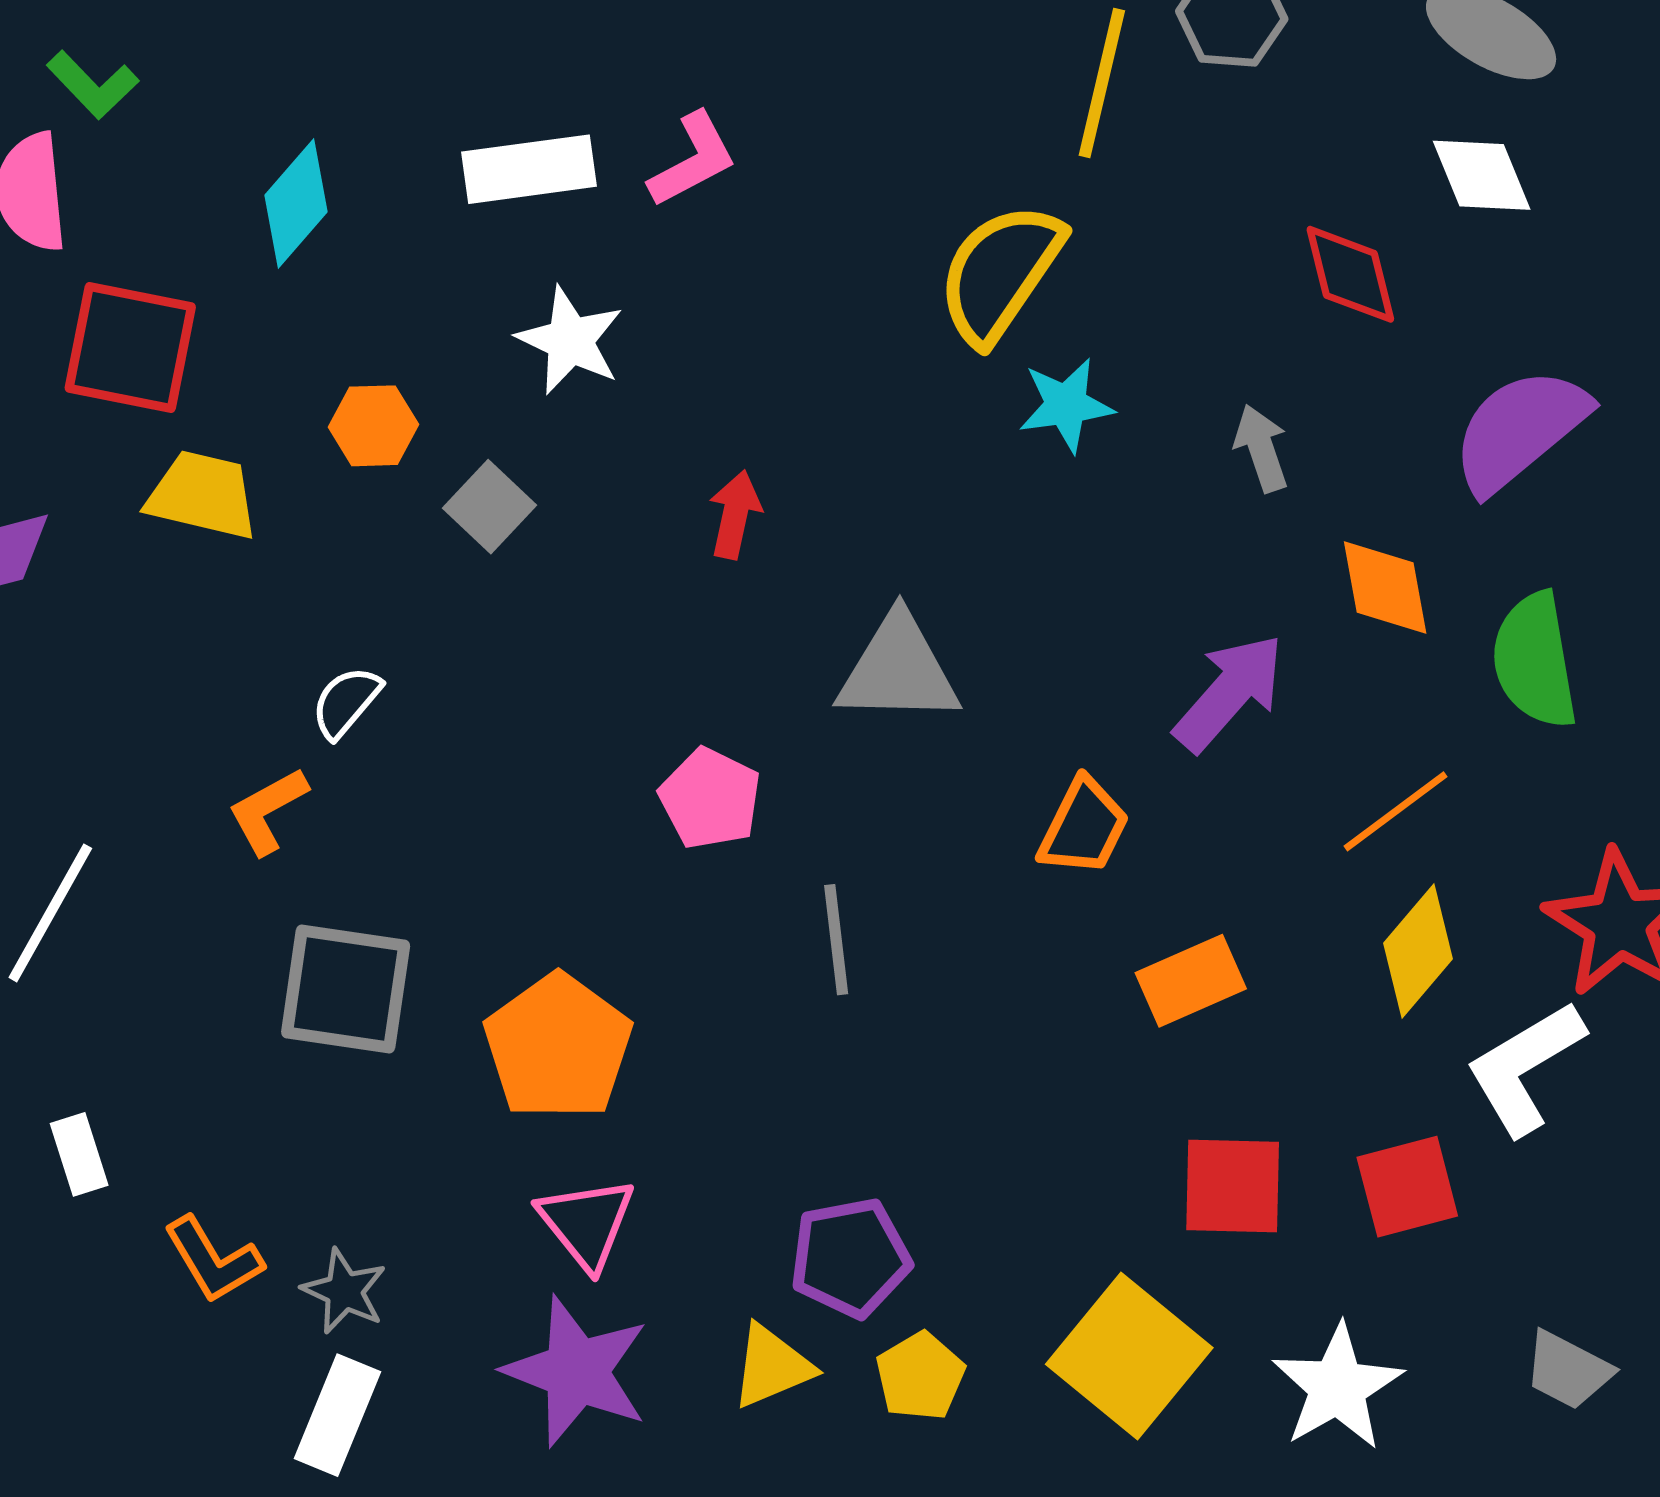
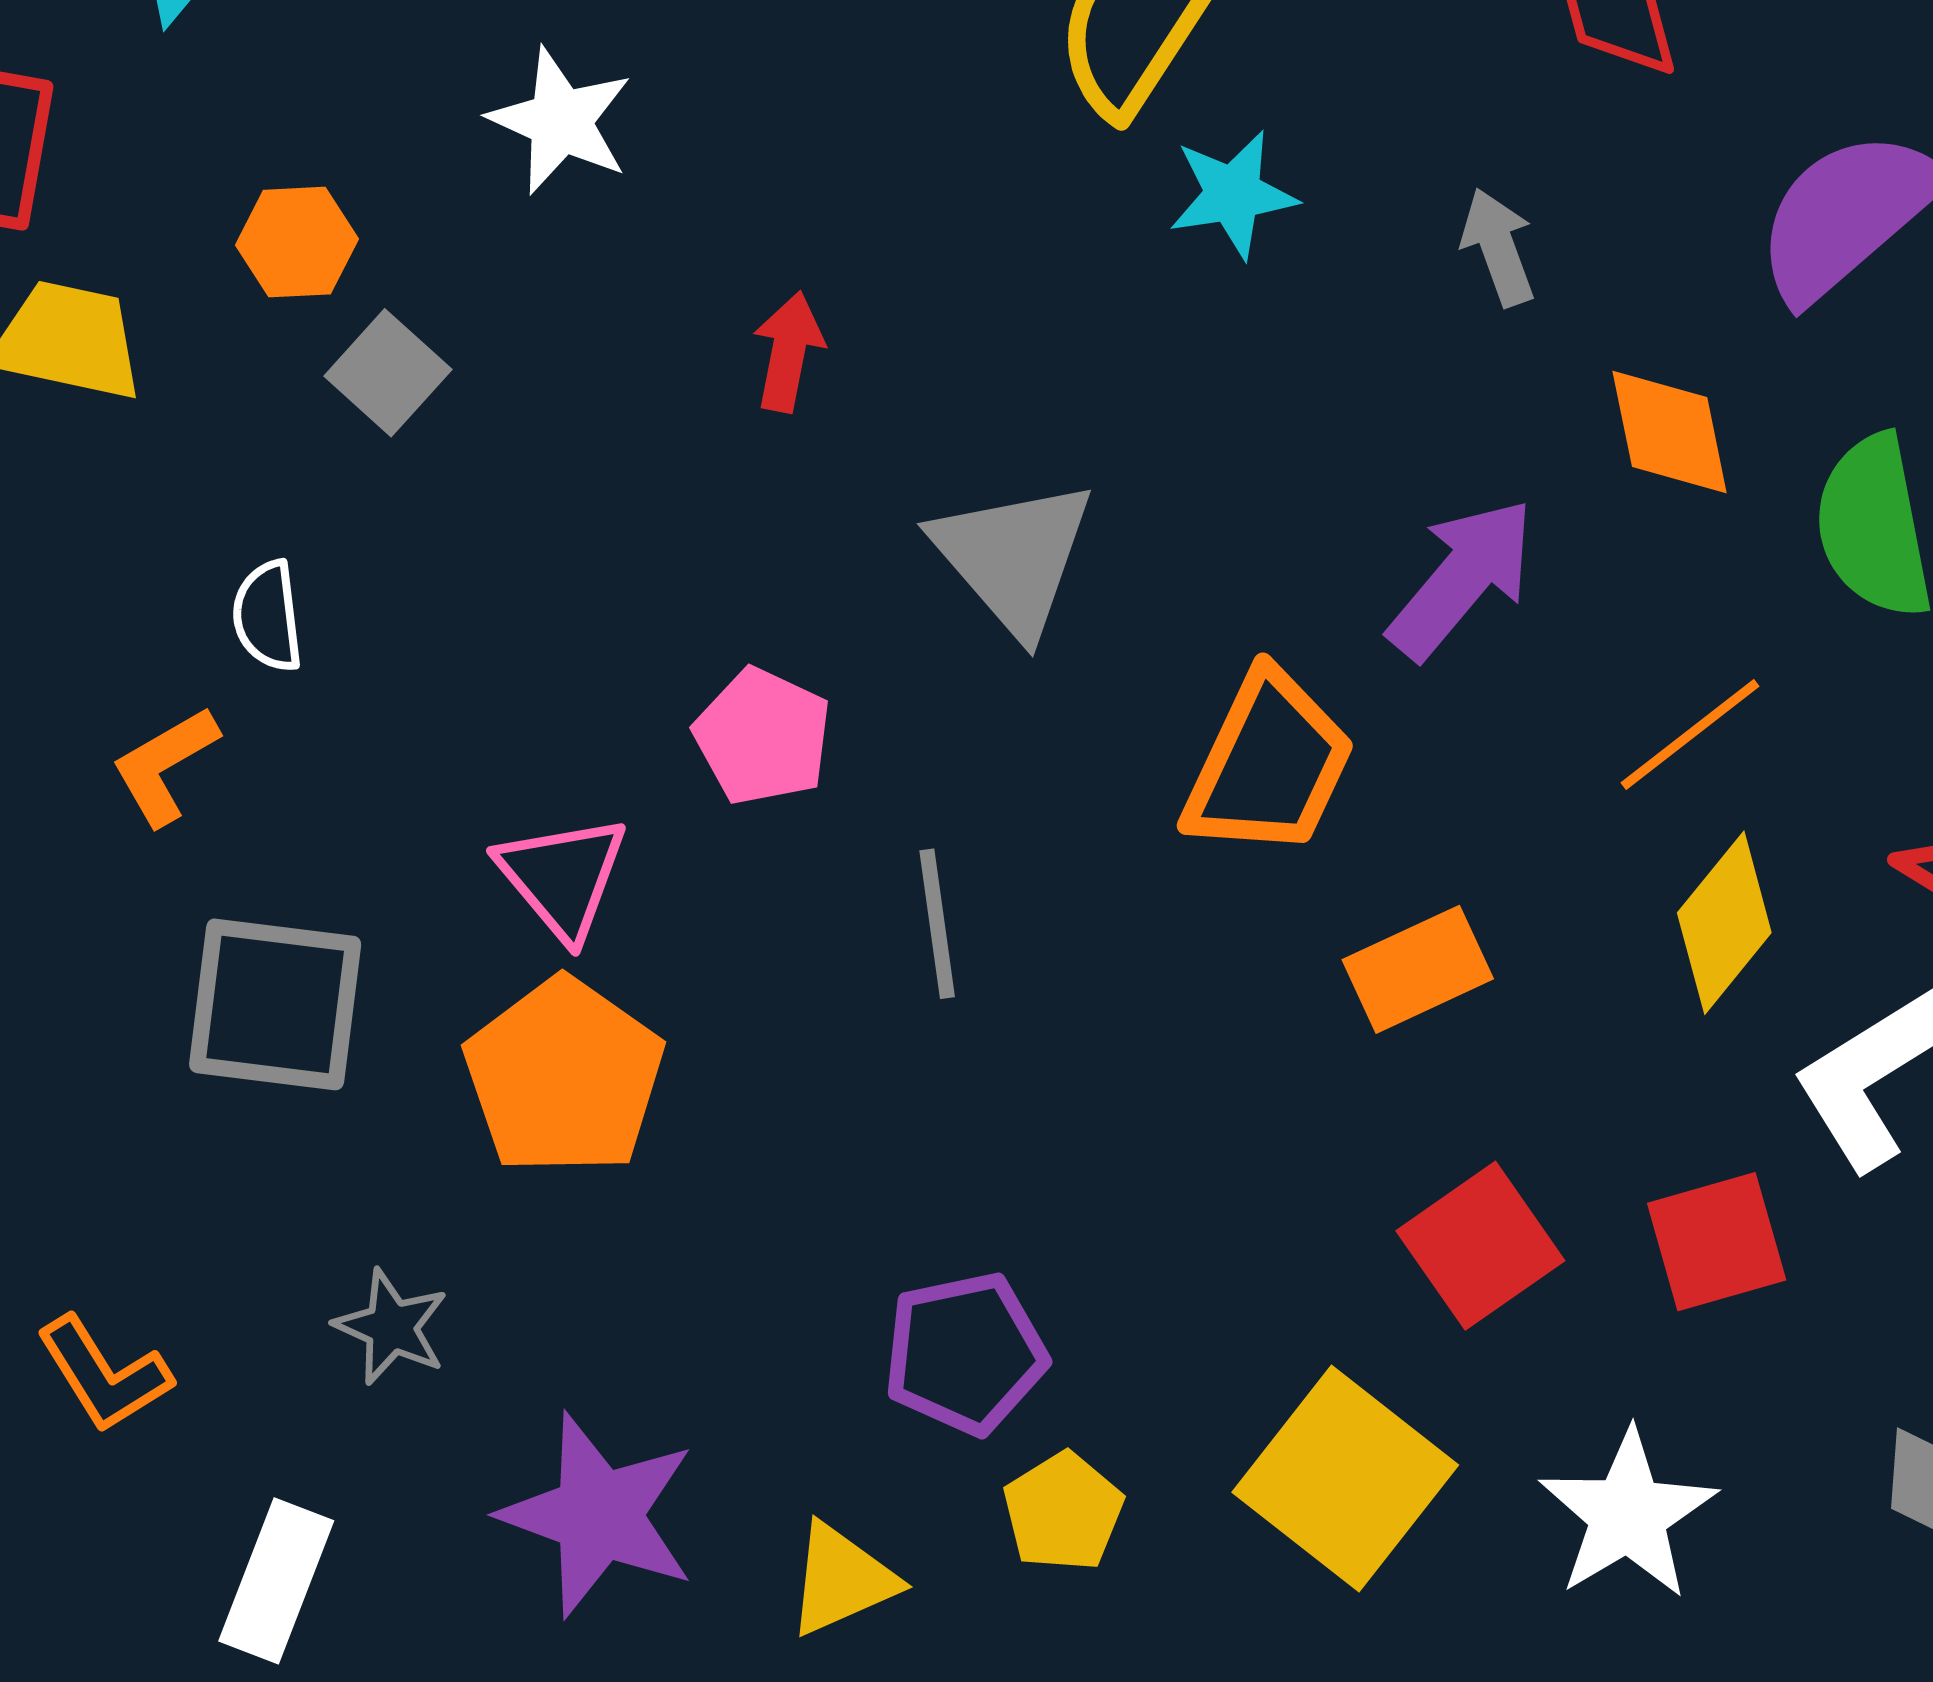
gray square: (489, 507) -> (388, 373), moved
gray triangle: (898, 670) -> (1013, 557), turned 49
white semicircle: (346, 702) -> (268, 616), turned -46
orange trapezoid: (1084, 827) -> (1269, 764), size x1.4
red square: (1233, 1186) -> (1480, 1246), turned -35
pink triangle: (587, 1223) -> (562, 877), moved
gray star: (344, 1291) -> (391, 1327), moved
yellow triangle: (772, 1366) -> (842, 1580), moved

